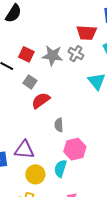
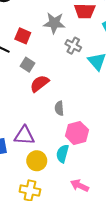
gray cross: (76, 54) -> (73, 46), moved
gray star: (52, 56) -> (54, 23), moved

